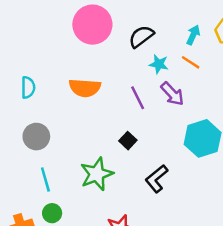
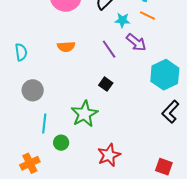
orange semicircle: (85, 88) -> (66, 47), size x0.7
cyan line: (45, 179) -> (44, 123), turned 30
black L-shape: (157, 179) -> (170, 112), moved
green circle: (52, 213) -> (61, 143), moved

